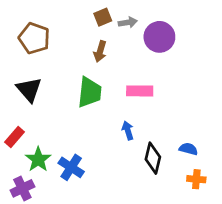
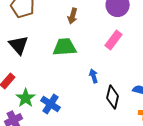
pink rectangle: (140, 91) -> (114, 40), moved, turned -54
green trapezoid: (90, 92) -> (65, 47), turned -100

